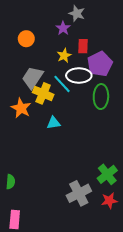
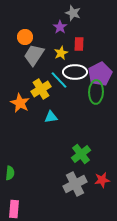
purple pentagon: (100, 64) -> (100, 74), moved
gray trapezoid: (33, 78) -> (34, 55), moved
yellow cross: (43, 93) -> (41, 89), turned 36
green cross: (107, 174) -> (81, 154), moved
red star: (109, 201) -> (102, 180), moved

